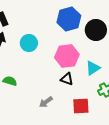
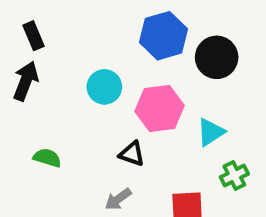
cyan circle: (29, 43) -> (104, 87), moved
black triangle: (67, 79) -> (132, 154), moved

